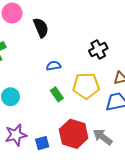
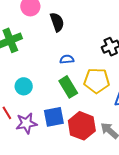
green rectangle: (57, 94) -> (68, 87), size x1.5
blue square: (42, 143) -> (54, 117), moved, size x1.5

